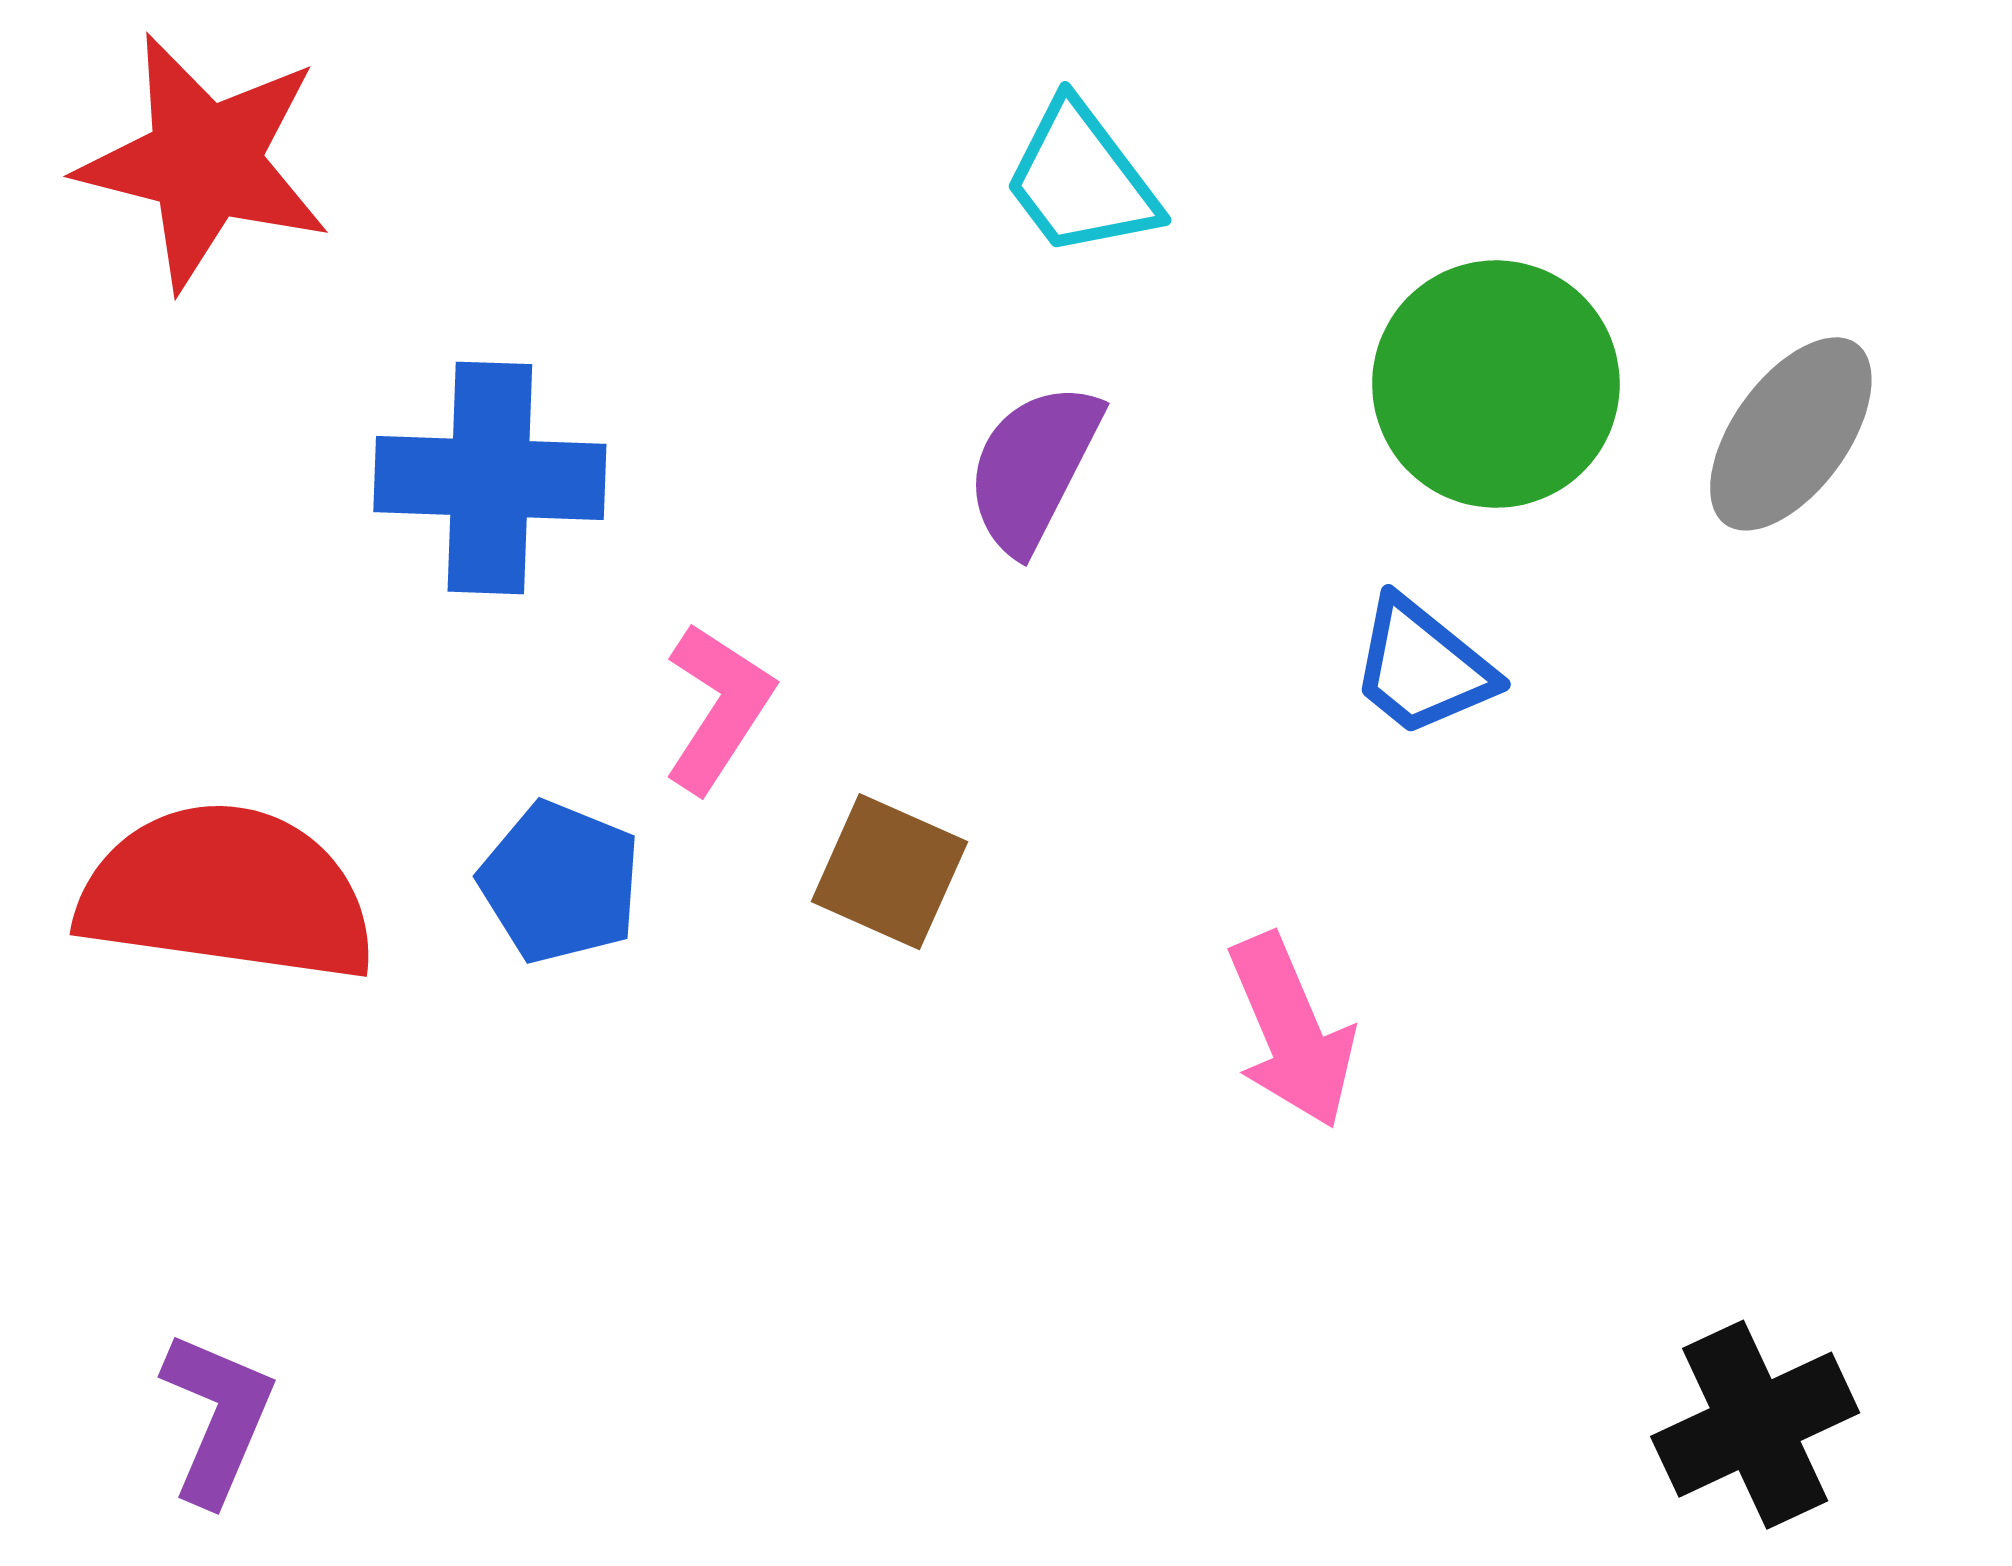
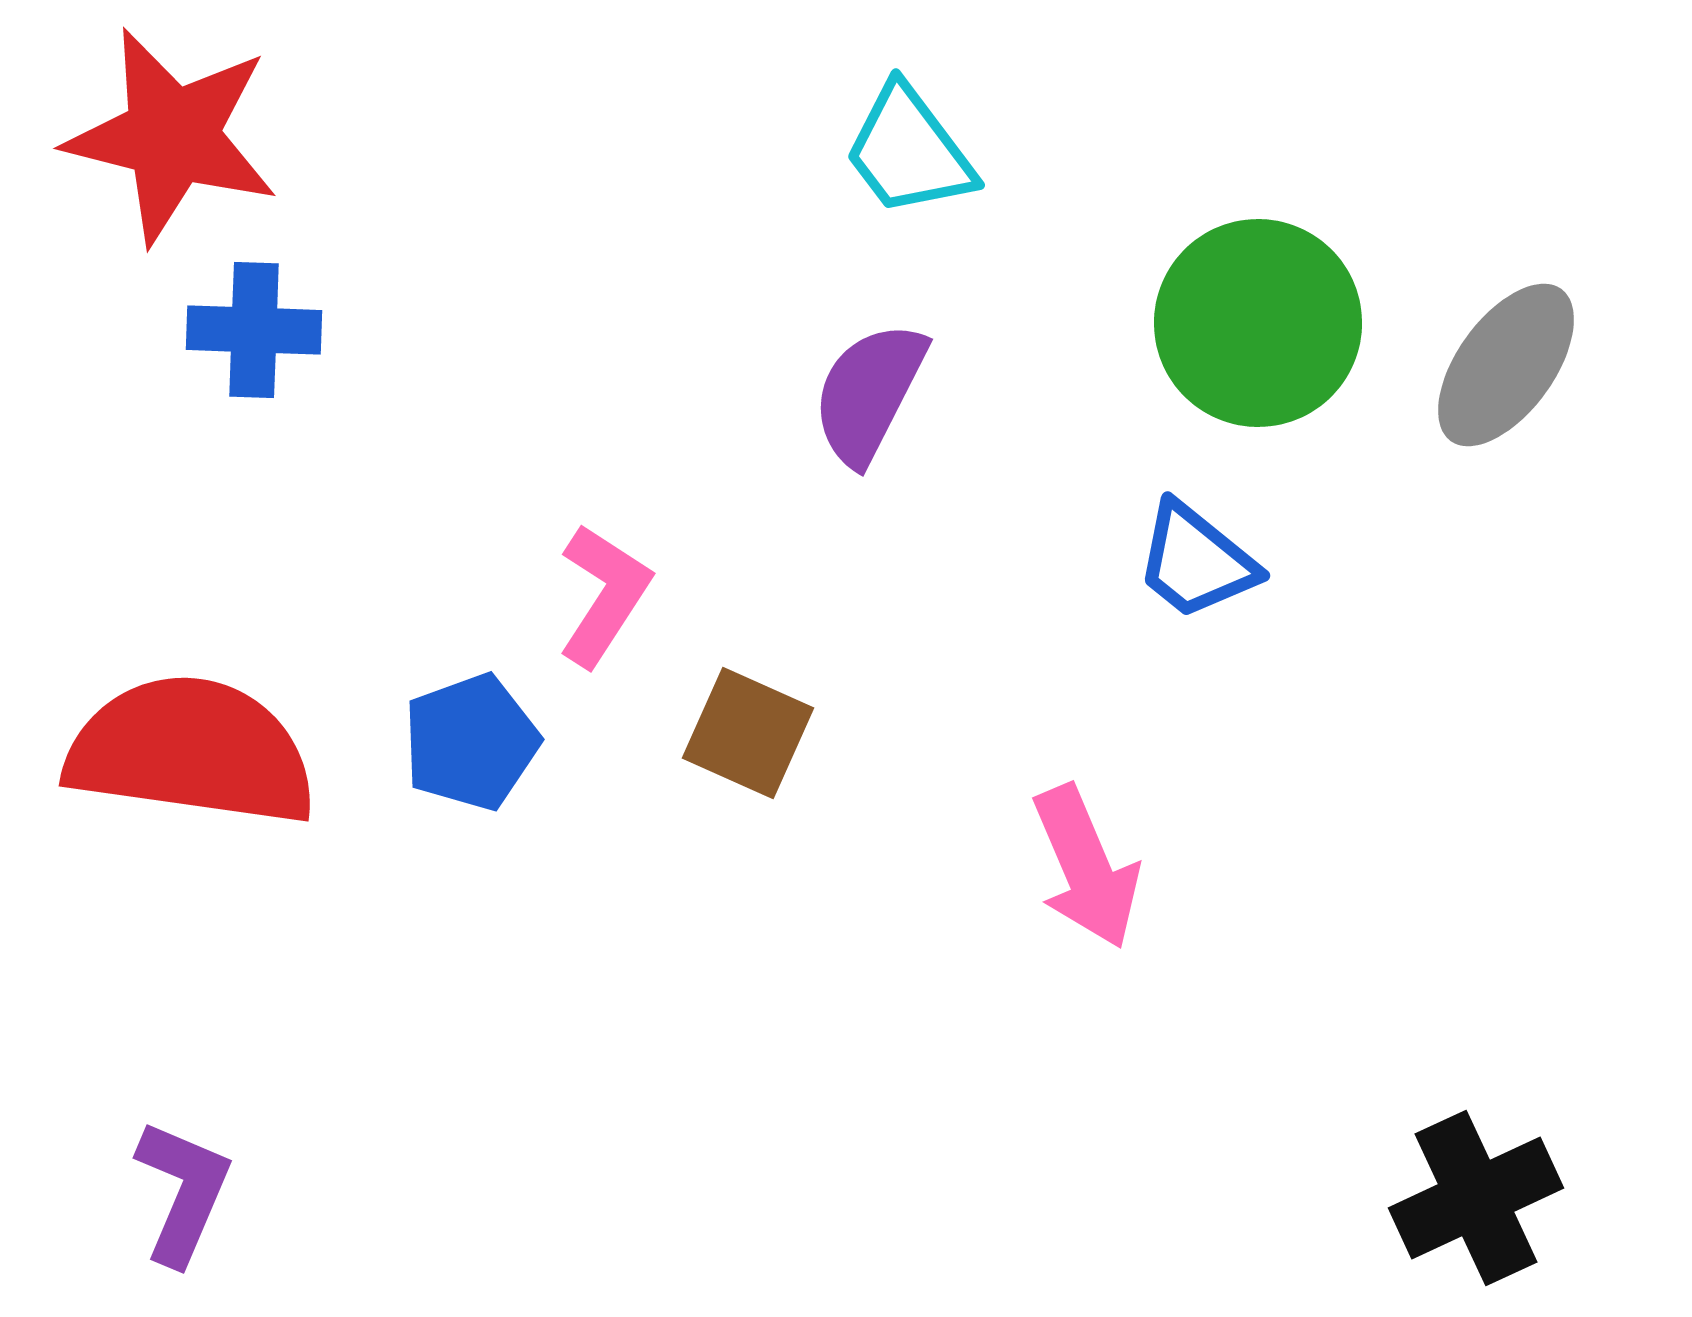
blue cross: (490, 478) -> (254, 330), moved, size x0.7
blue pentagon: (560, 882) -> (471, 742), turned 30

